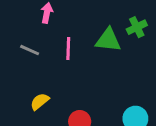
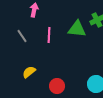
gray line: (30, 50) -> (22, 36), turned 32

